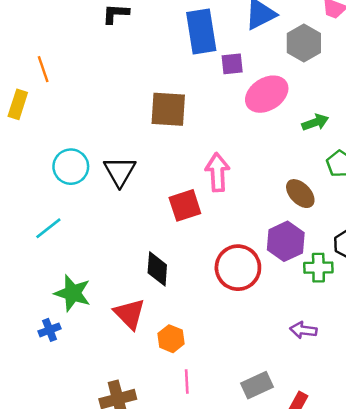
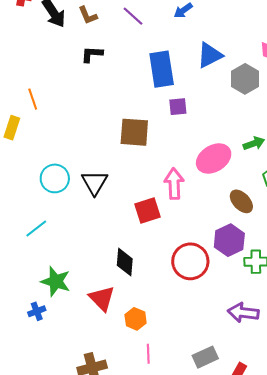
purple square: (232, 64) -> (178, 107), moved
pink ellipse: (267, 94) -> (214, 159), moved
purple arrow: (303, 330) -> (243, 313), size x1.4

